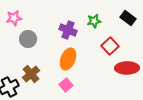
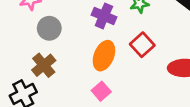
red square: (110, 46) -> (142, 45), moved
brown cross: (31, 74) -> (44, 65), moved

